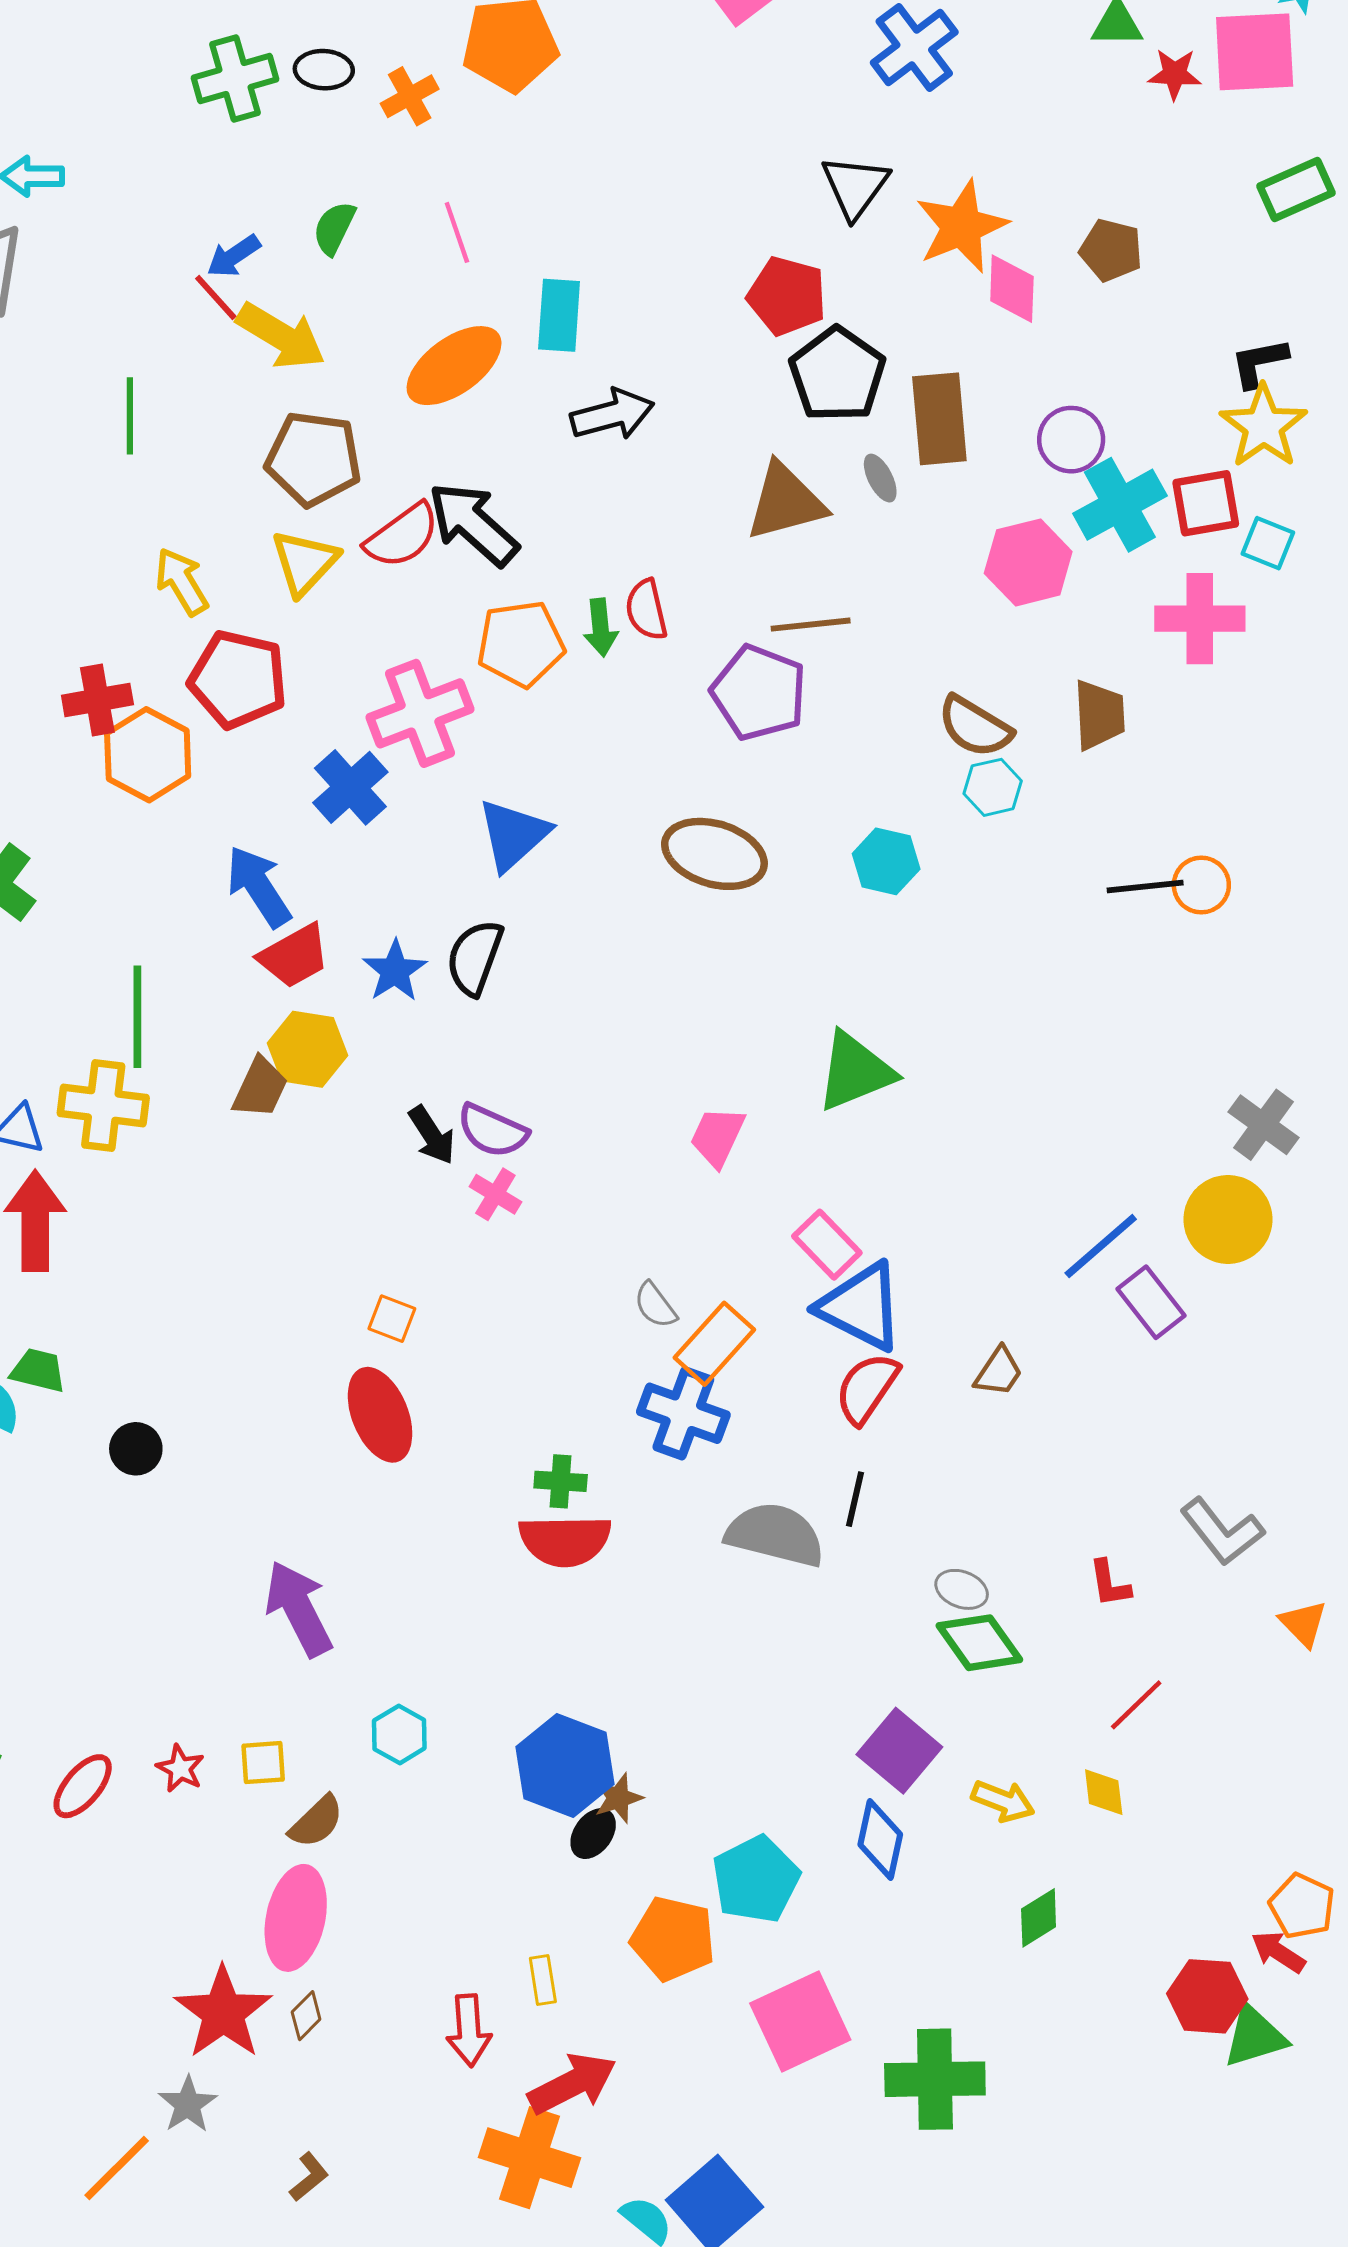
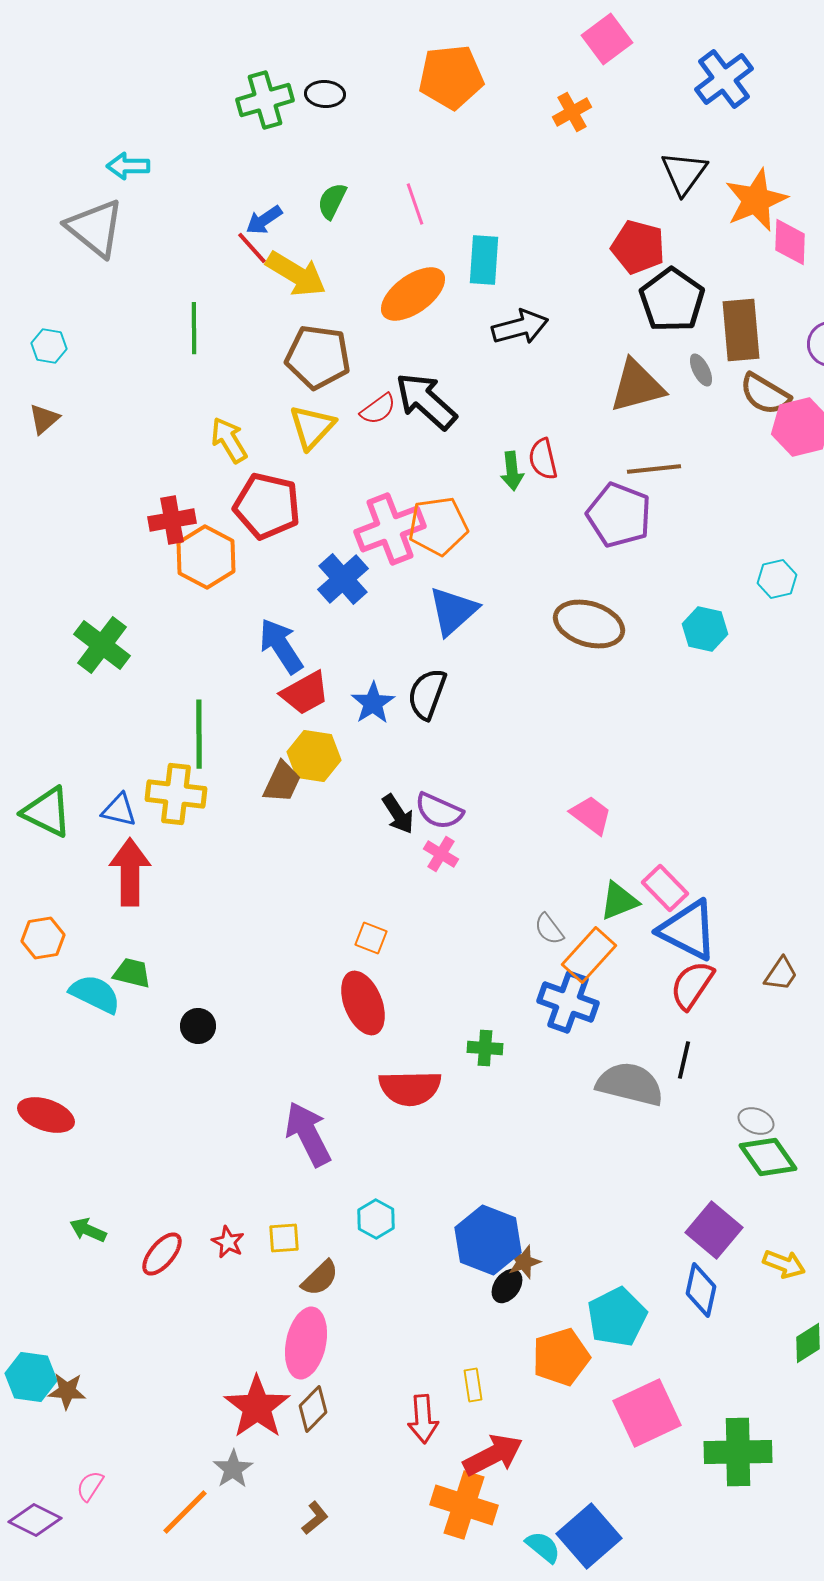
orange cross: (410, 96) -> (572, 112), moved
red semicircle: (402, 536) -> (378, 409), size x0.7
orange pentagon: (521, 644) -> (438, 526), moved
brown semicircle: (975, 727) -> (765, 394), moved
green triangle: (855, 1071) -> (619, 901), moved, size x0.7
pink trapezoid: (717, 1137) -> (591, 815), turned 102
red semicircle: (565, 1541) -> (410, 1088), moved
orange pentagon: (673, 1939) -> (561, 1357), turned -30
brown diamond: (306, 2016) -> (313, 1409), size x1.4

